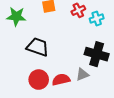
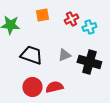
gray triangle: (82, 74) -> (64, 55), moved

